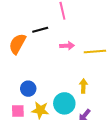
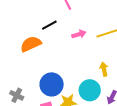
orange semicircle: (17, 44) -> (31, 44), turned 50
blue circle: (28, 89) -> (52, 84), size x1.5

